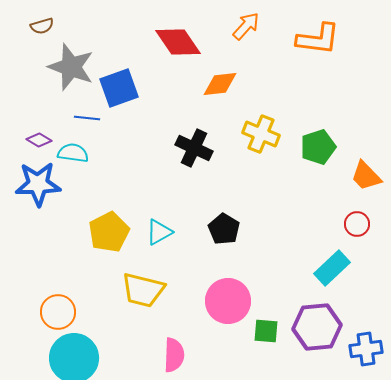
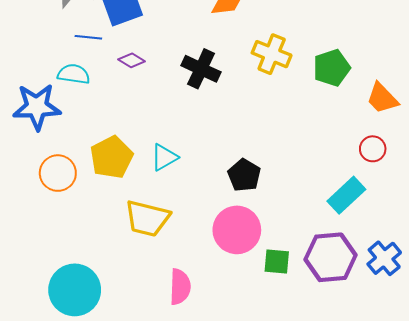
purple diamond: (39, 140) -> (132, 60), moved
black pentagon: (224, 229) -> (244, 175), moved
orange circle: (58, 312) -> (58, 173), moved
blue cross: (366, 349) -> (384, 258), moved, turned -32

